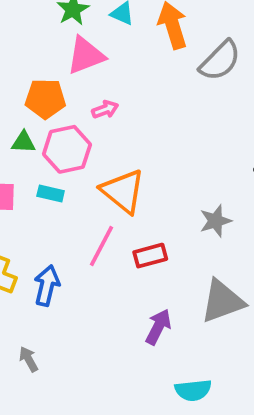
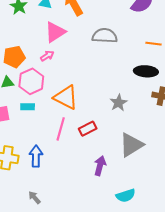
pink triangle: (86, 55) -> (55, 32), moved
gray semicircle: (220, 61) -> (105, 36), moved, turned -120

